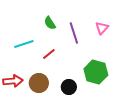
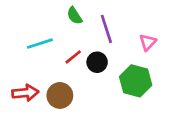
pink triangle: (102, 28) -> (148, 42), moved
black circle: (69, 87) -> (97, 62), moved

